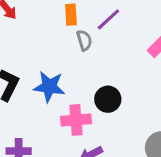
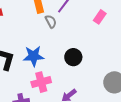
pink cross: (76, 120) -> (41, 82), moved

